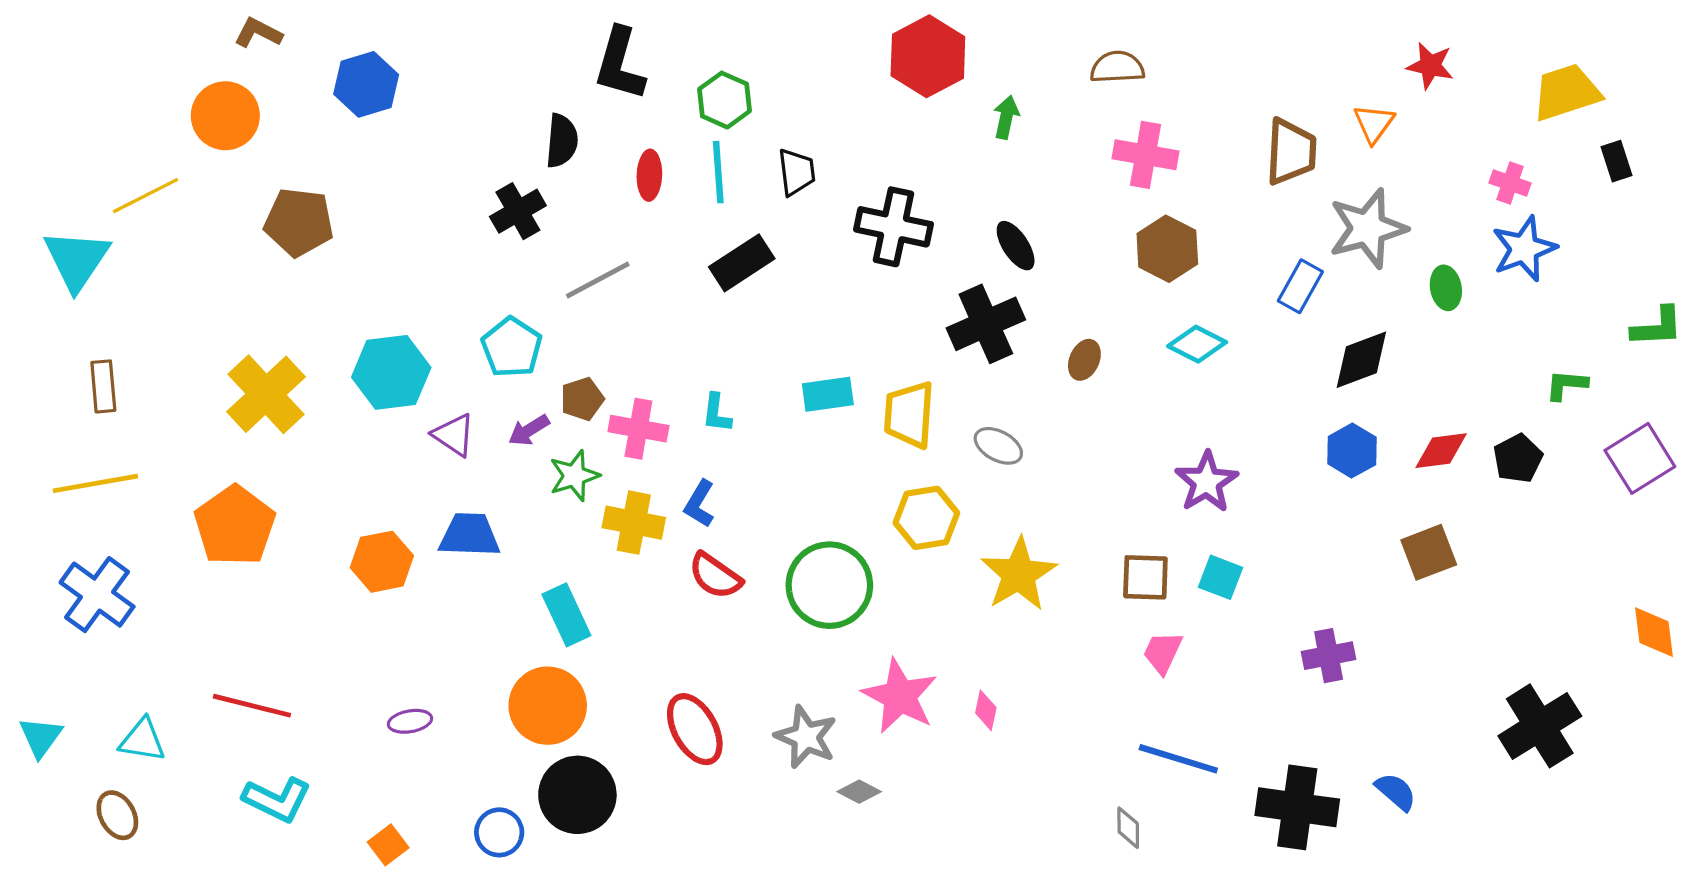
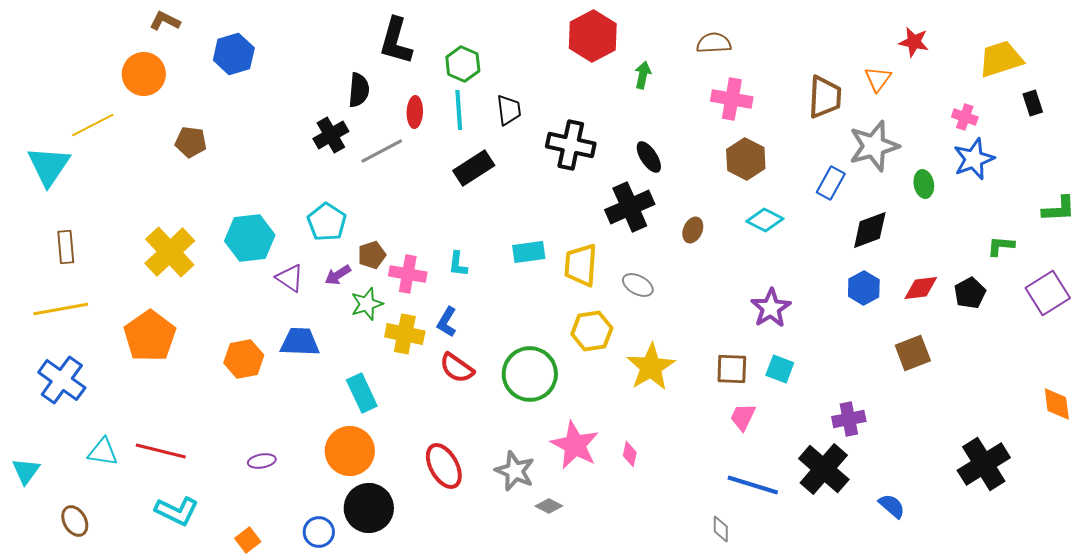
brown pentagon: (299, 222) -> (191, 142), size x0.7
gray line: (598, 280) -> (382, 151), moved
cyan triangle: (142, 740) -> (103, 452), moved
black cross: (1297, 807) -> (824, 469), moved, turned 33

